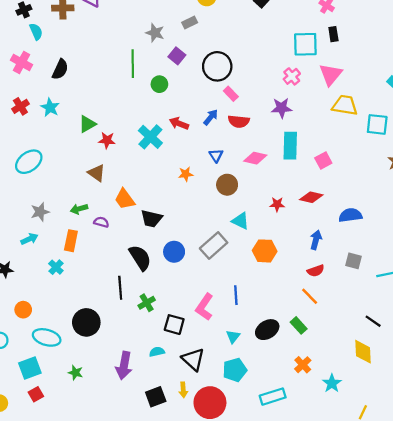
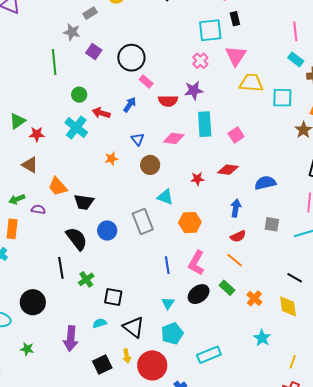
gray rectangle: (190, 23) -> (90, 13), moved
green circle: (159, 84) -> (79, 95), moved
red semicircle: (239, 121) -> (168, 101), moved
gray rectangle: (214, 246) -> (143, 222), turned -65
pink L-shape: (204, 307) -> (196, 263), moved
orange cross: (303, 365) -> (254, 298), moved

